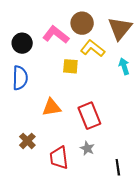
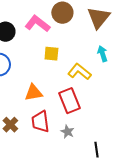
yellow L-shape: (93, 48) -> (79, 72), moved
red trapezoid: (59, 158) -> (40, 122), moved

